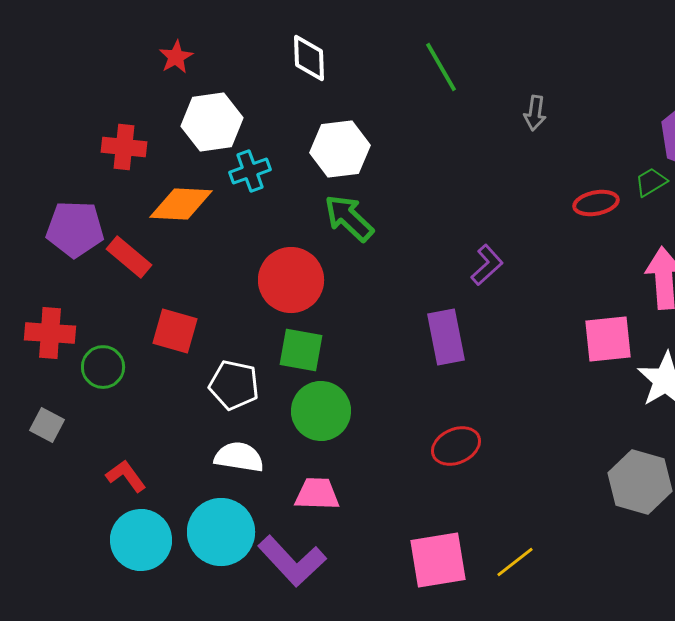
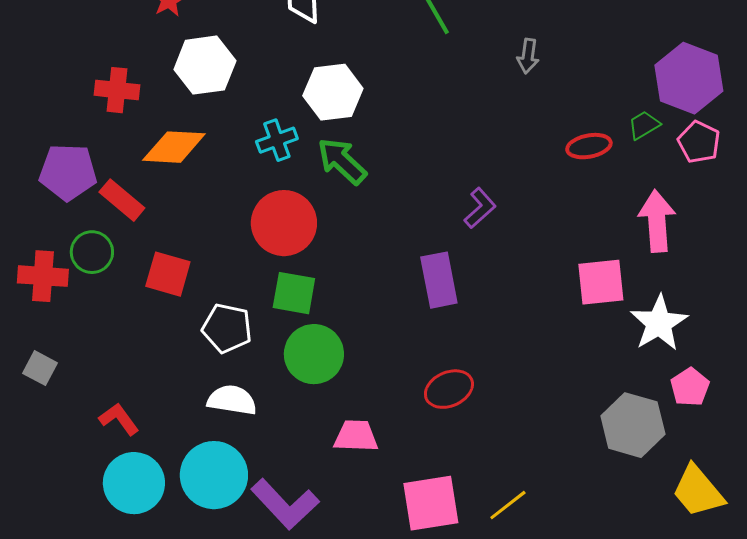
cyan cross: (250, 171) -> (277, 140), moved
green circle: (103, 367) -> (92, 252), moved
pink trapezoid: (317, 494) -> (356, 436), moved

